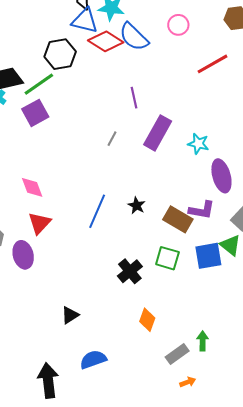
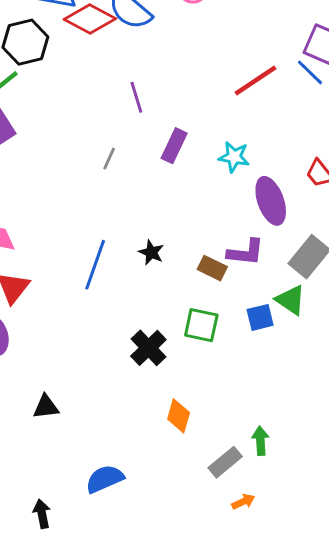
red line: (212, 64) -> (256, 81), moved
purple rectangle: (158, 133) -> (174, 146), size x0.7
brown rectangle: (178, 219) -> (212, 268), size x0.7
blue square: (208, 256) -> (260, 317), size x0.7
black triangle: (70, 315) -> (46, 407), moved, turned 30
black arrow: (48, 381) -> (42, 514), size x0.6

